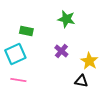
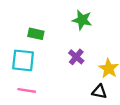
cyan square: (15, 54) -> (23, 60), turned 30

